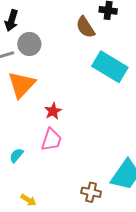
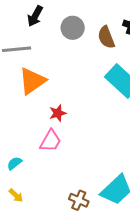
gray circle: (29, 44) -> (73, 28), moved
cyan semicircle: (16, 155) -> (14, 163), moved

